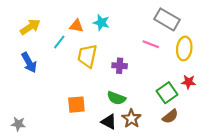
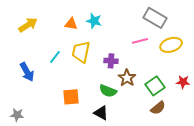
cyan line: (59, 42) -> (55, 57), moved
pink line: (151, 44) -> (140, 41), turned -35
yellow ellipse: (184, 48) -> (171, 45), turned 65
blue arrow: (29, 62) -> (27, 72), moved
red star: (189, 82) -> (183, 82), moved
brown star: (131, 119) -> (127, 78), moved

